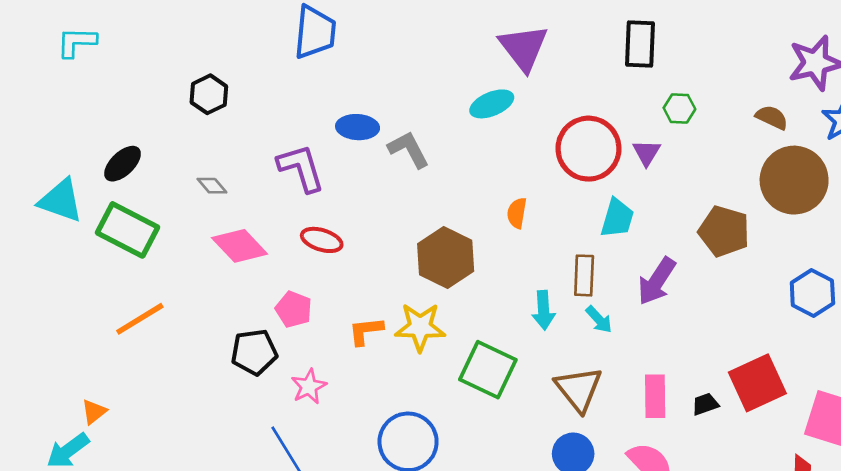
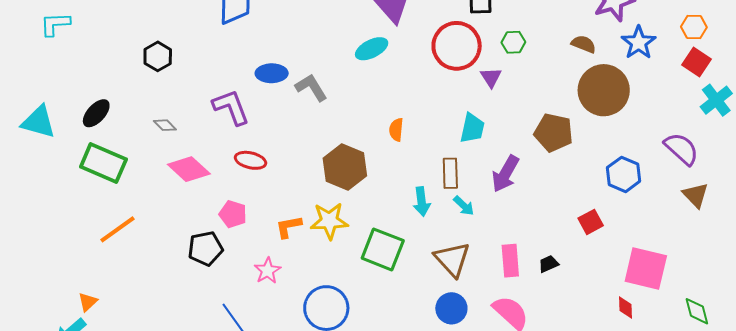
red circle: (589, 149) -> (457, 46), moved
cyan triangle: (61, 201) -> (39, 122), moved
red square: (757, 383) -> (591, 222), moved, size x0.6
pink star: (309, 386) -> (268, 271), moved

